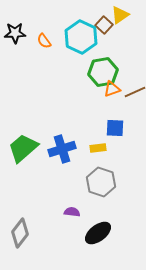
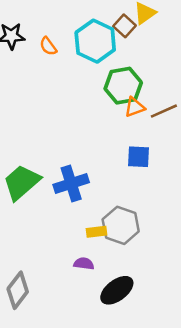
yellow rectangle: (98, 148) -> (97, 232), moved

